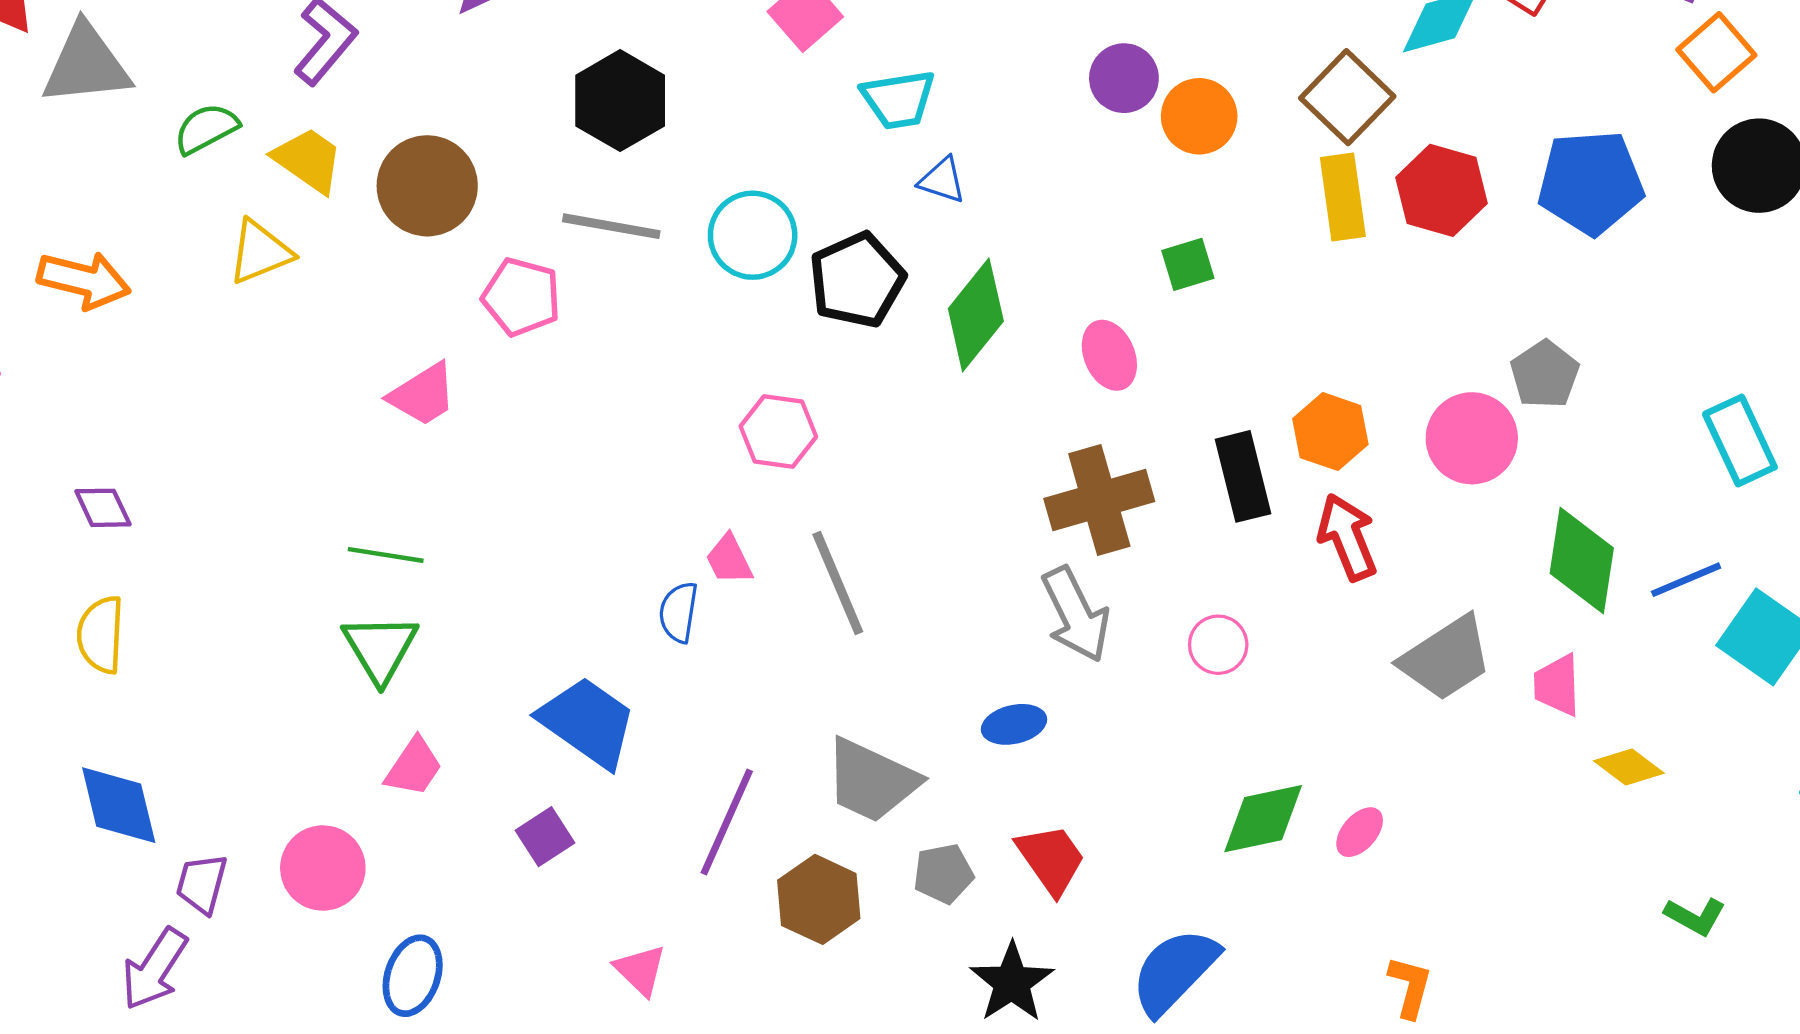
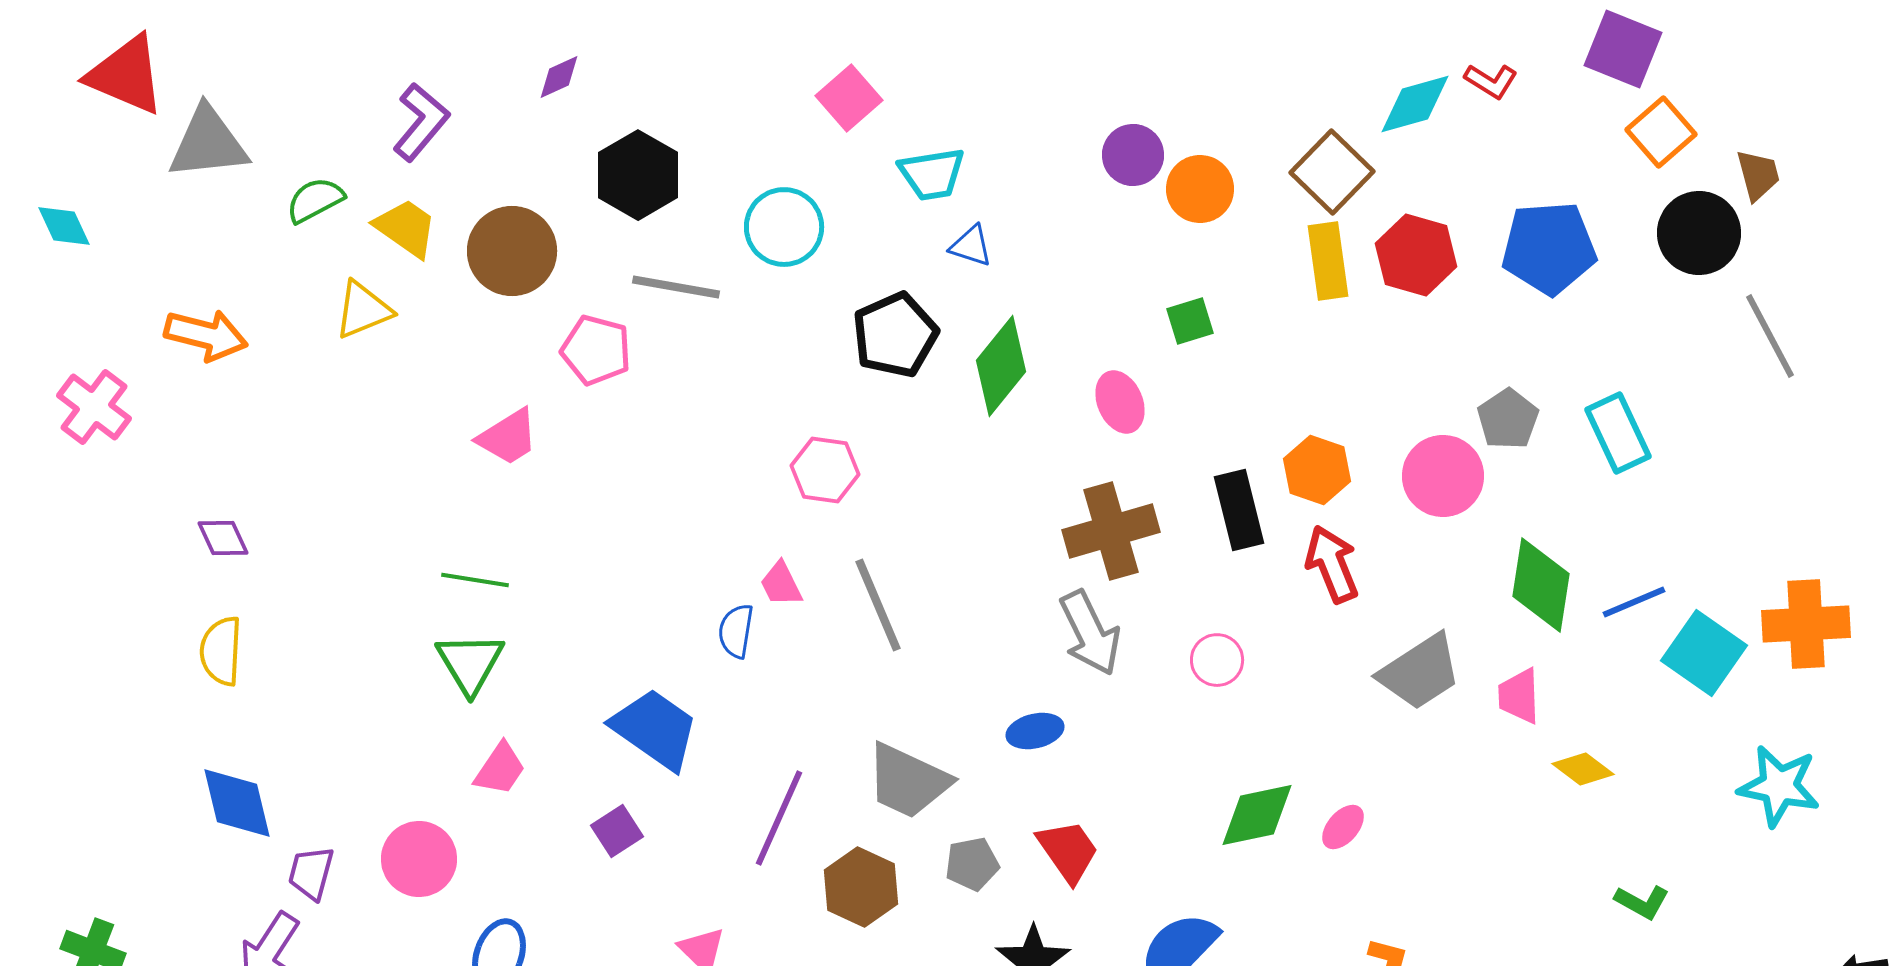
black hexagon: (620, 101) -> (638, 175), moved
cyan circle: (753, 235) -> (784, 227), moved
cyan rectangle: (1740, 441) -> (1618, 433), moved

